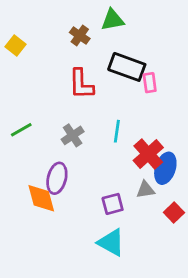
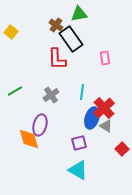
black rectangle: (127, 67) -> (71, 39), moved, turned 35
blue ellipse: (165, 168) -> (92, 118), moved
gray triangle: (145, 190) -> (106, 126), moved, turned 40

